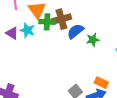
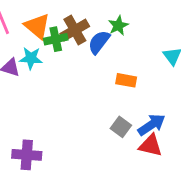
green star: (93, 40) -> (118, 26), moved
orange rectangle: (101, 83) -> (126, 80), moved

